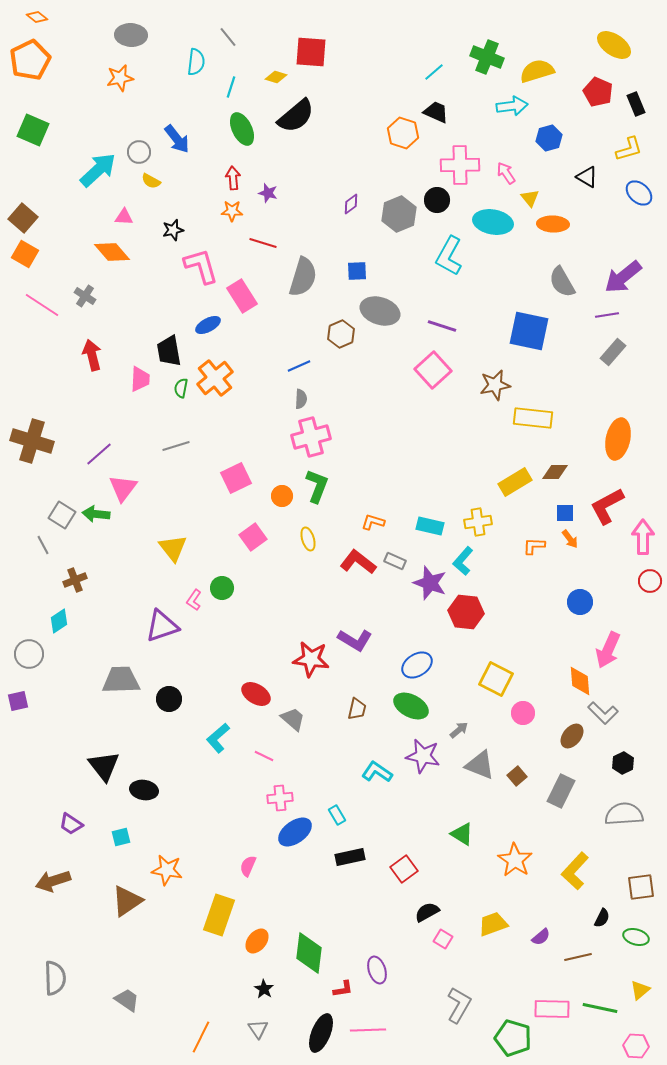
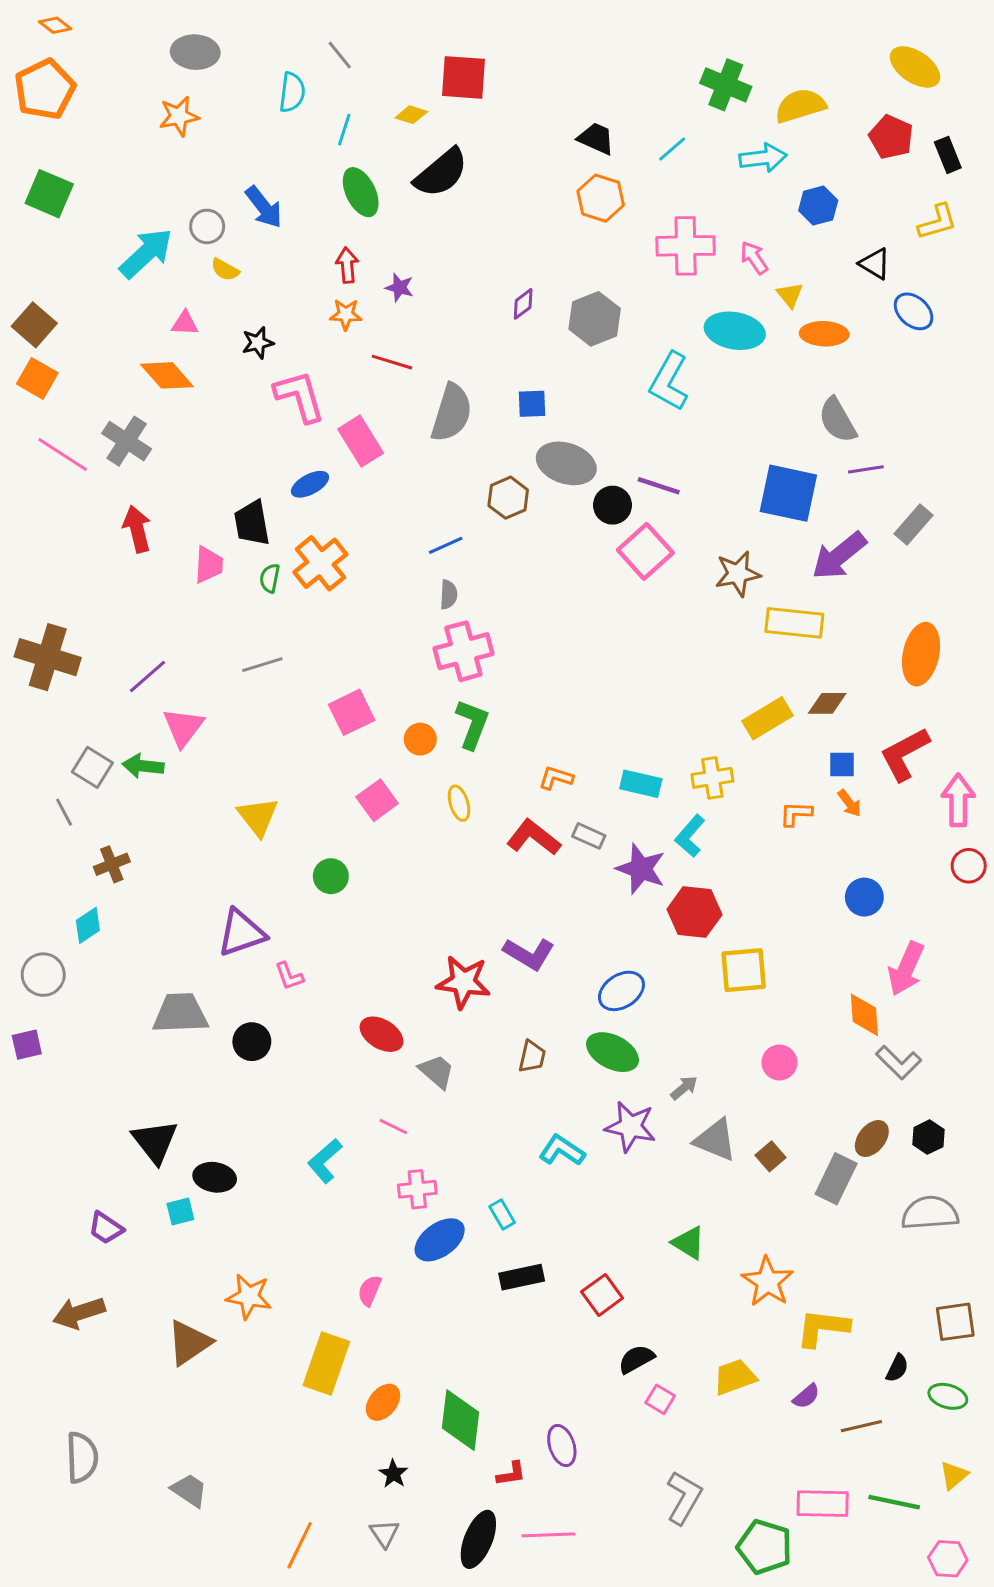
cyan line: (434, 72) -> (672, 149), moved
black trapezoid: (436, 112) -> (596, 139), moved
blue ellipse: (639, 193) -> (914, 311), moved
black circle: (437, 200) -> (612, 505), moved
purple arrow: (623, 277) -> (839, 556), moved
gray cross: (85, 296) -> (127, 441), size x1.5
purple line: (607, 315) -> (866, 469), moved
pink L-shape: (194, 600) -> (289, 976), moved, turned -55
yellow square: (496, 679) -> (744, 970), moved, turned -32
brown ellipse: (572, 736) -> (872, 1139), moved
cyan L-shape: (218, 738) -> (325, 1161), moved
cyan square: (121, 837) -> (180, 1212), moved
yellow L-shape: (575, 871) -> (823, 1328), moved, turned 54

